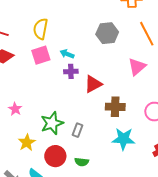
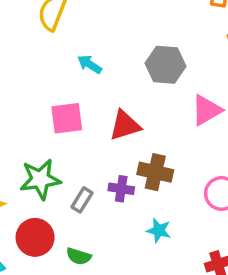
gray hexagon: (107, 33) -> (165, 65), moved
pink square: (41, 55) -> (67, 118), moved
purple cross: (71, 71) -> (121, 189), moved
cyan star: (123, 139) -> (159, 230), size x0.6

